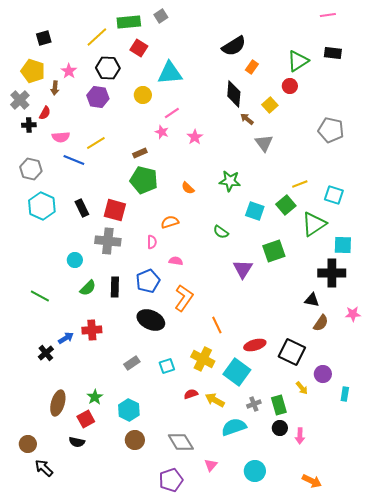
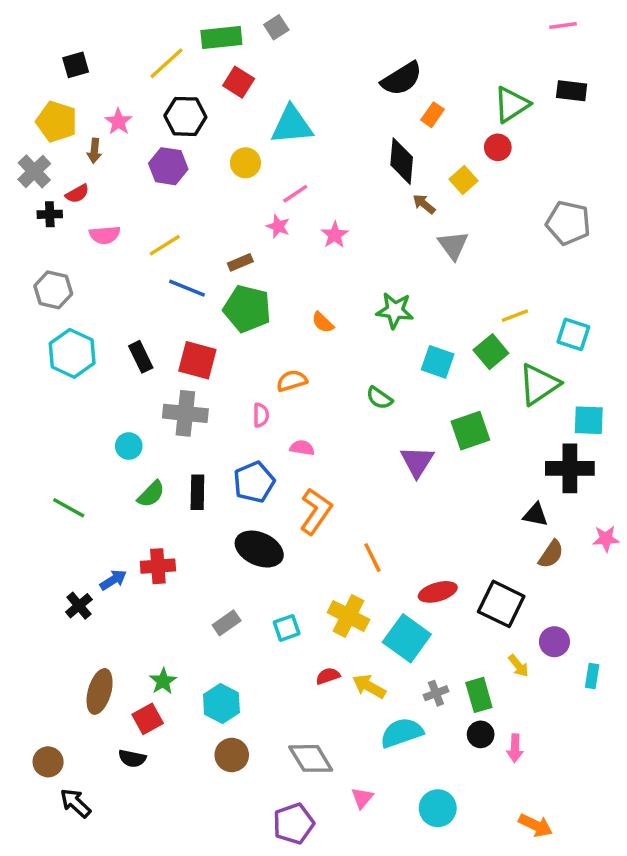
red semicircle: (45, 113) -> (77, 194), turned 32
blue line: (74, 160) -> (187, 288), moved

